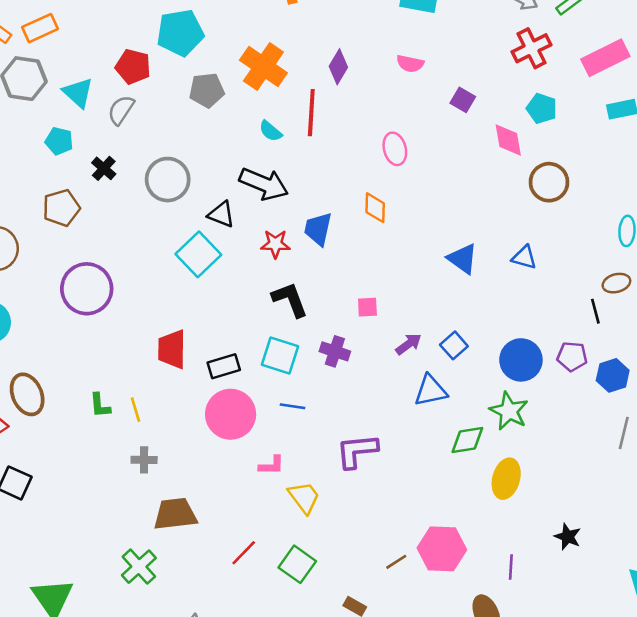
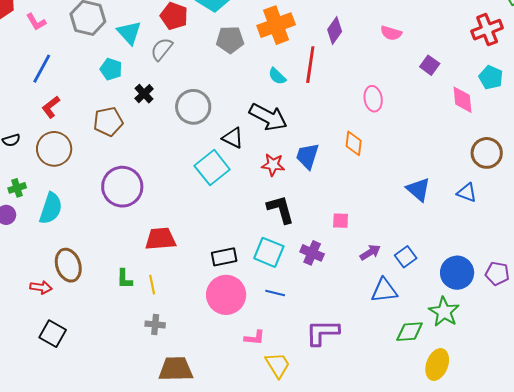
orange cross: (263, 66) -> (276, 25), turned 30
brown circle: (549, 182) -> (487, 153), moved
red trapezoid: (172, 349) -> (160, 239), moved, turned 80

